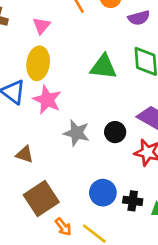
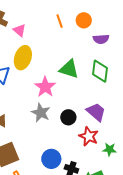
pink triangle: (41, 26) -> (19, 30), moved, turned -40
pink star: (47, 100) -> (45, 87), moved

